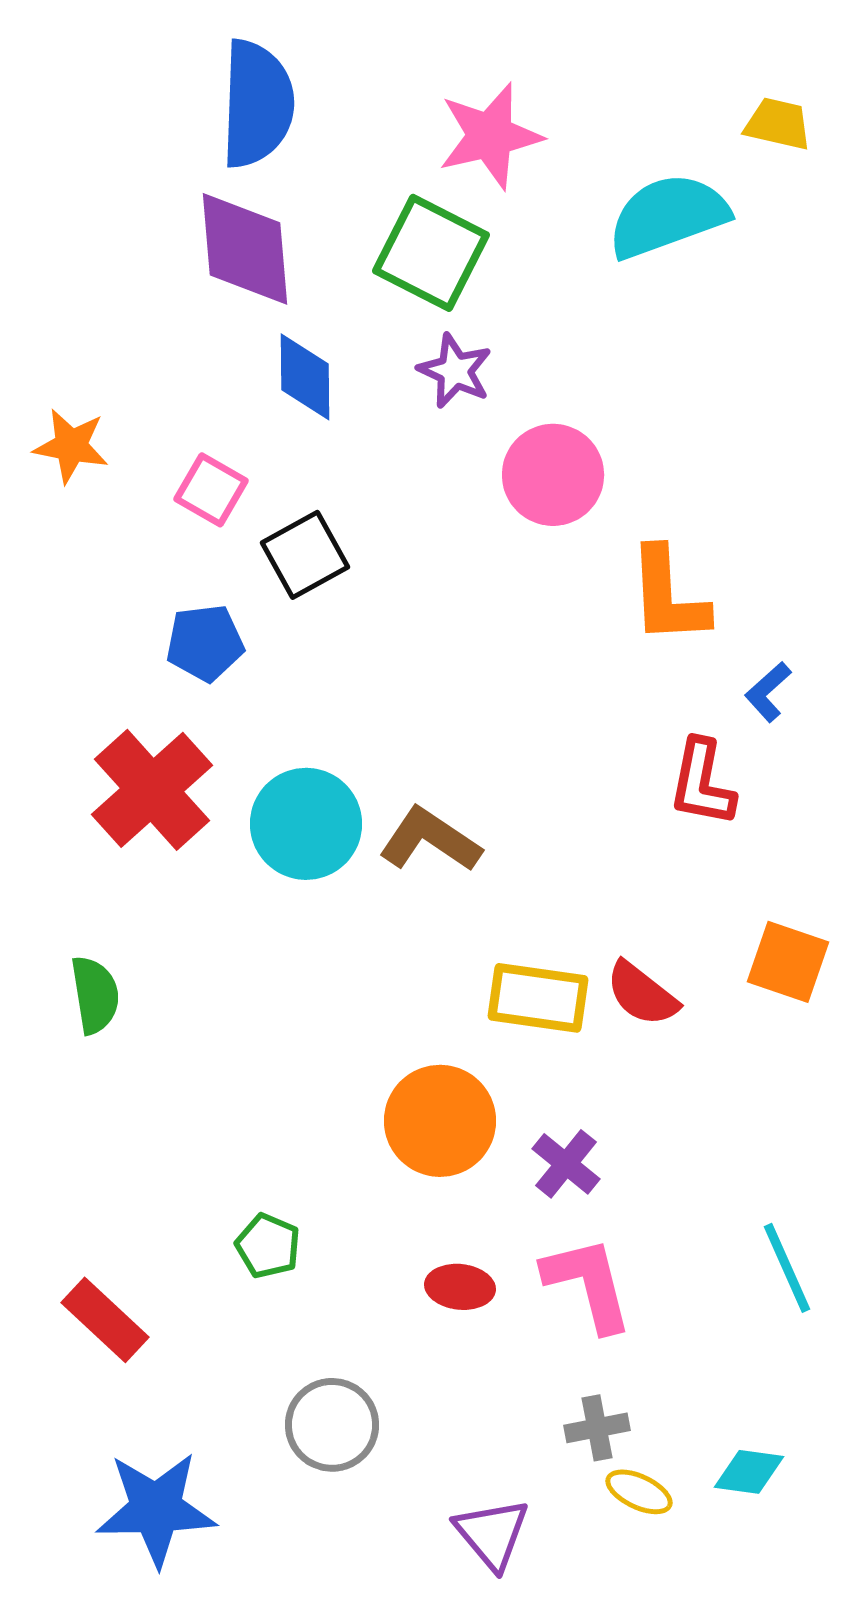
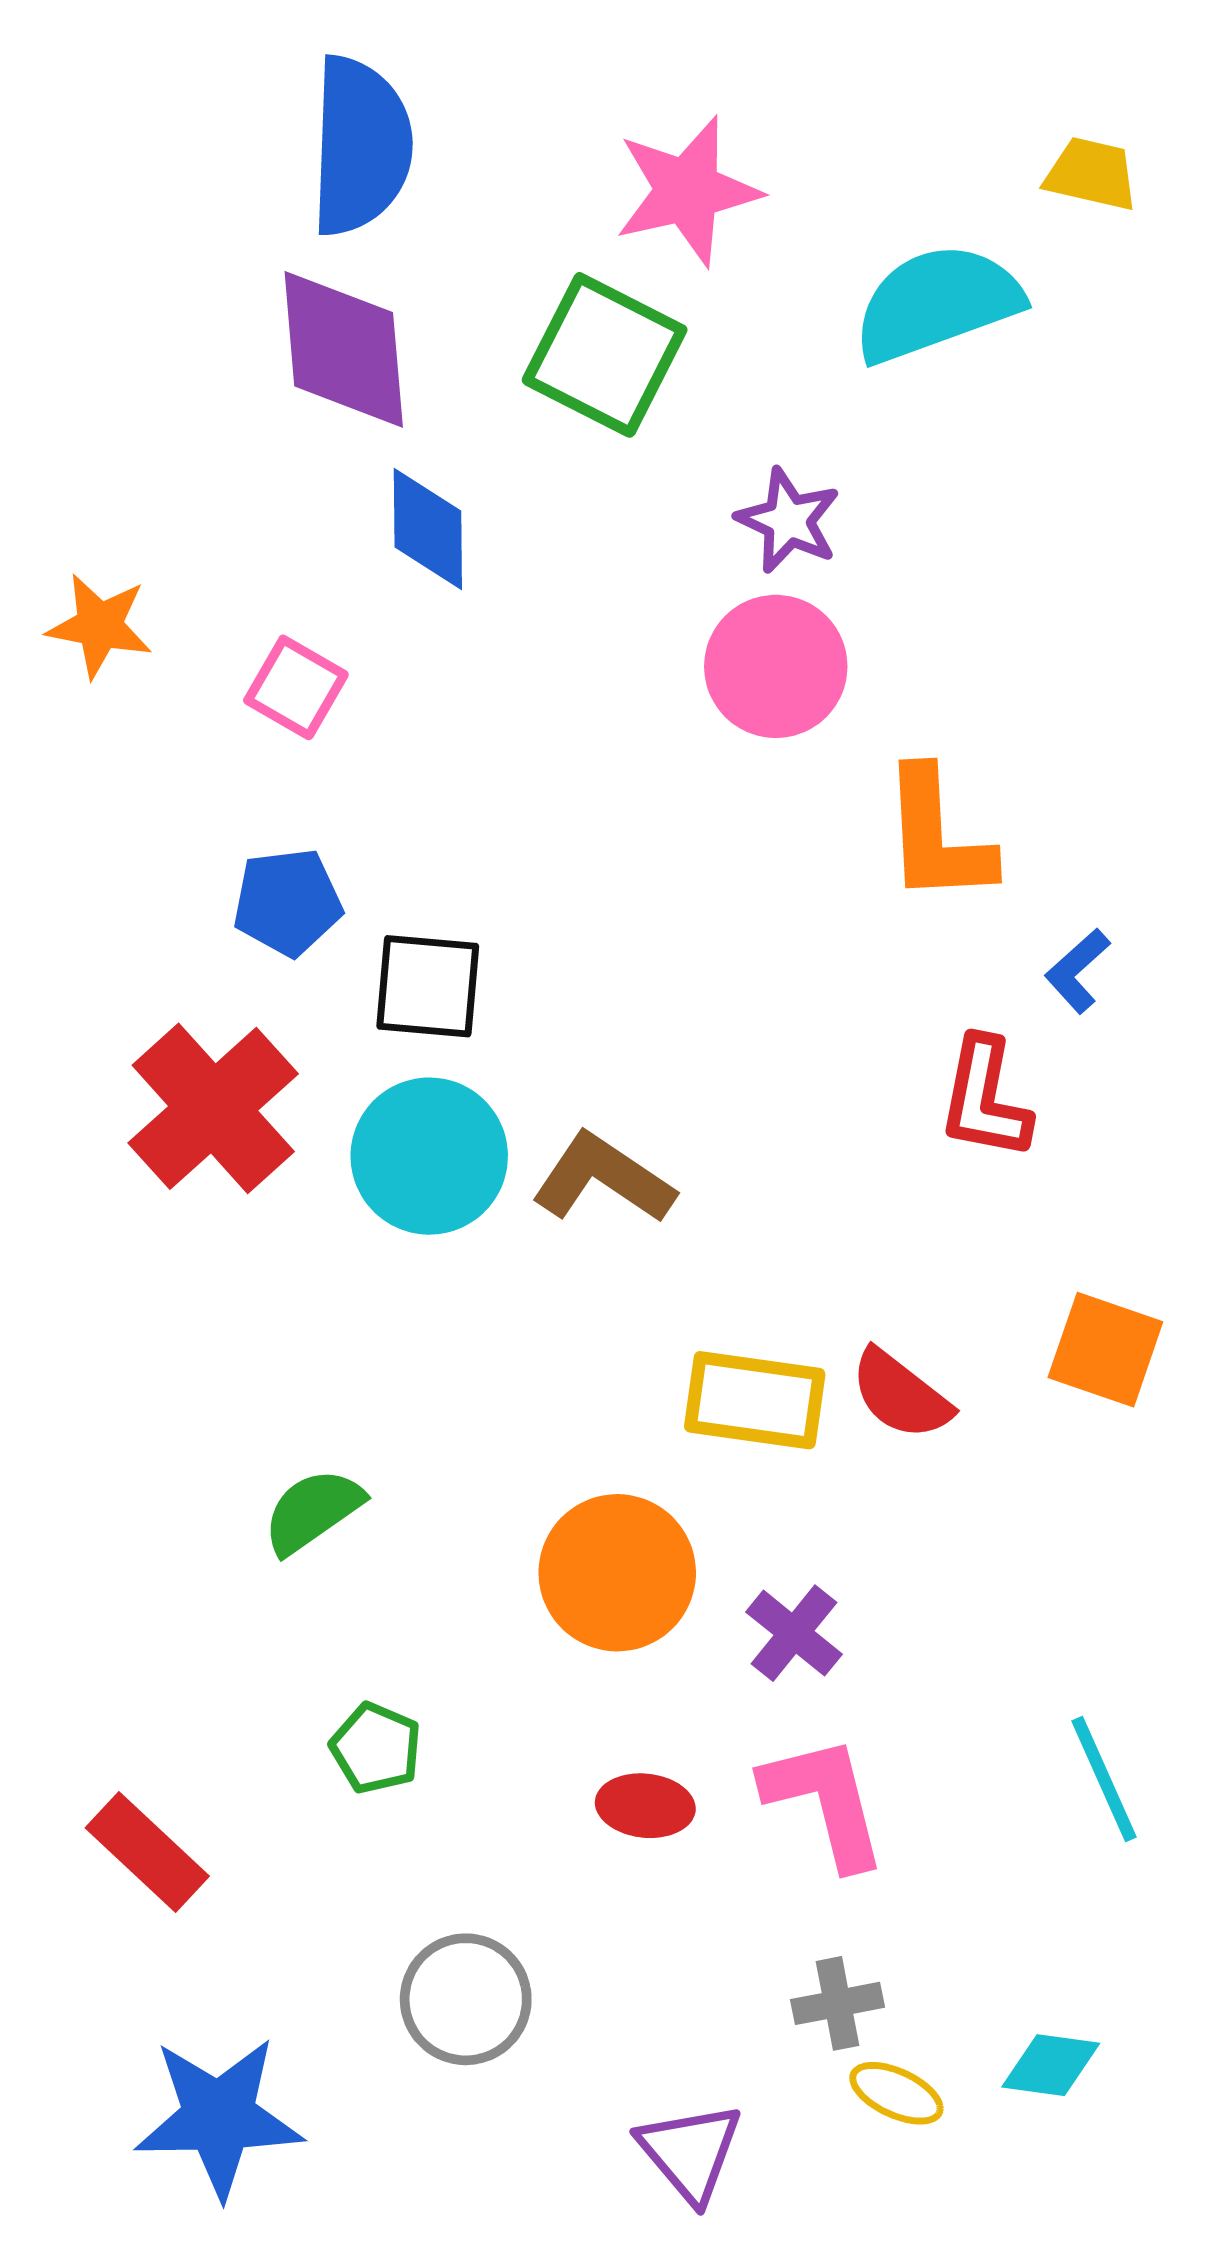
purple star: (455, 371) -> (788, 521), moved
black square: (305, 555) -> (428, 986), moved, turned 34
green semicircle: (95, 995) -> (313, 1511), moved, turned -116

